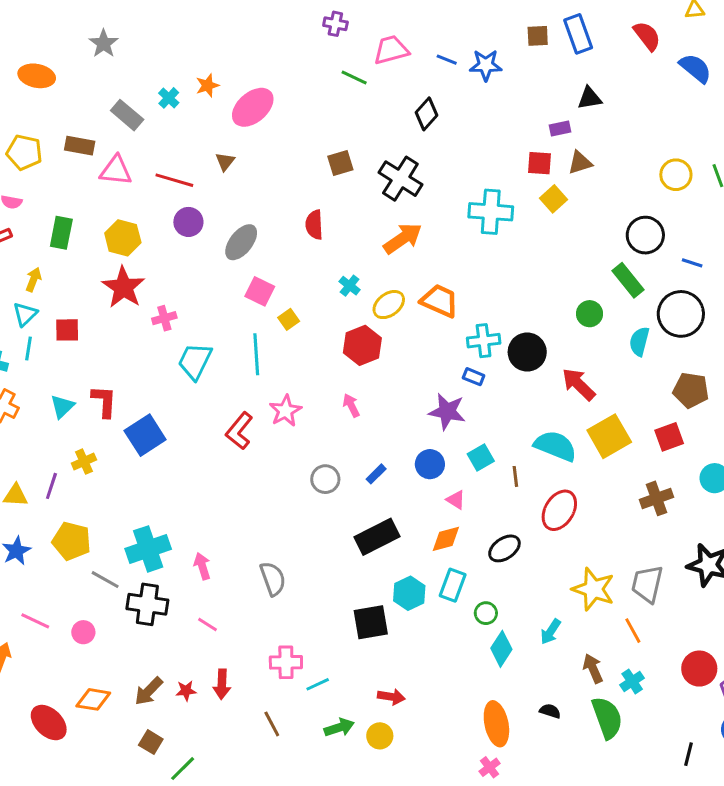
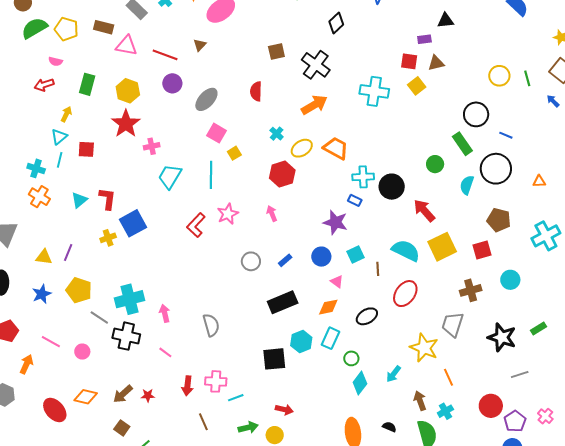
yellow cross: (84, 462) -> (108, 238), moved
gray trapezoid: (647, 584) -> (453, 324), moved
red arrow: (222, 684) -> (187, 386), moved

